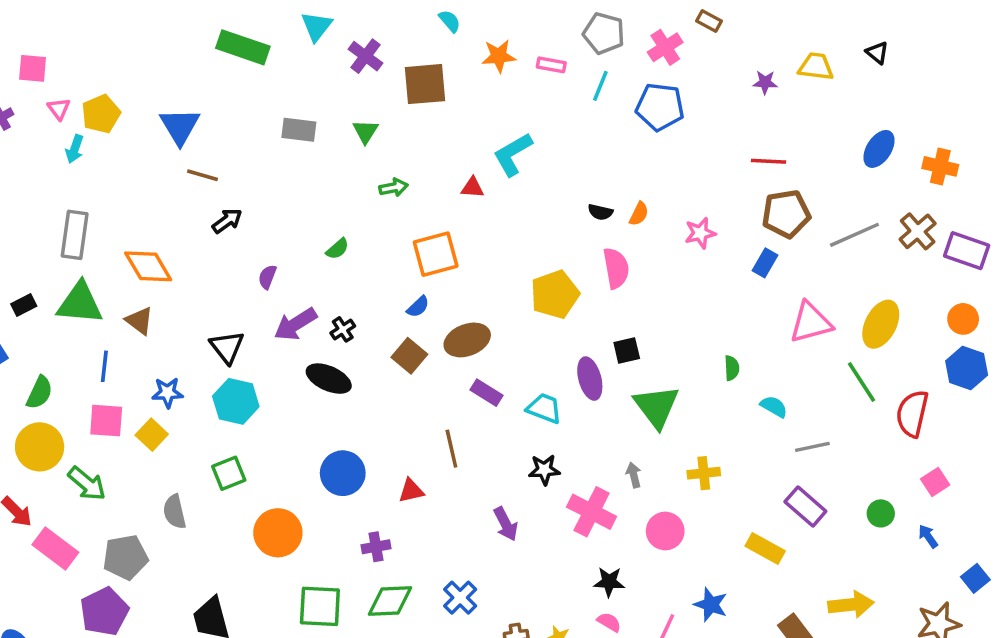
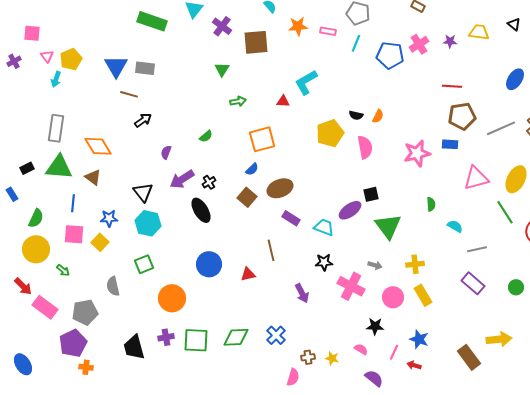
pink cross: (665, 47) -> (419, 44), moved
gray rectangle: (299, 130) -> (145, 68), moved
pink star: (700, 233) -> (417, 153), moved, size x1.5
blue rectangle: (765, 263) -> (450, 144), turned 63
yellow pentagon: (555, 294) -> (330, 133), moved
black ellipse: (329, 379) -> (201, 210), turned 35
purple ellipse: (590, 379) -> (350, 210), turned 70
gray arrow: (634, 475) -> (375, 265), turned 120
green arrow: (87, 484) -> (63, 270), size x0.6
purple cross: (376, 547) -> (166, 337), moved
yellow rectangle: (765, 549) -> (423, 295), moved, turned 30
black star: (609, 582) -> (375, 326), moved

